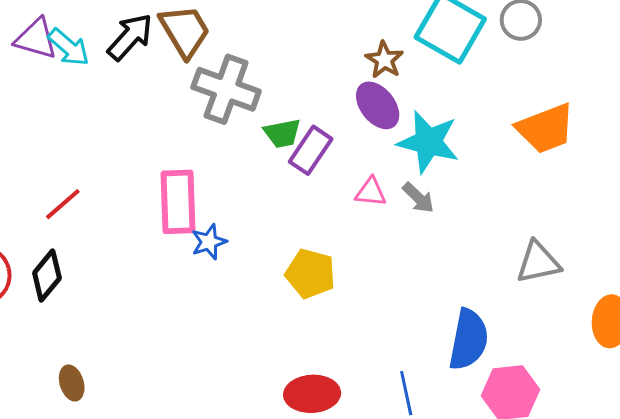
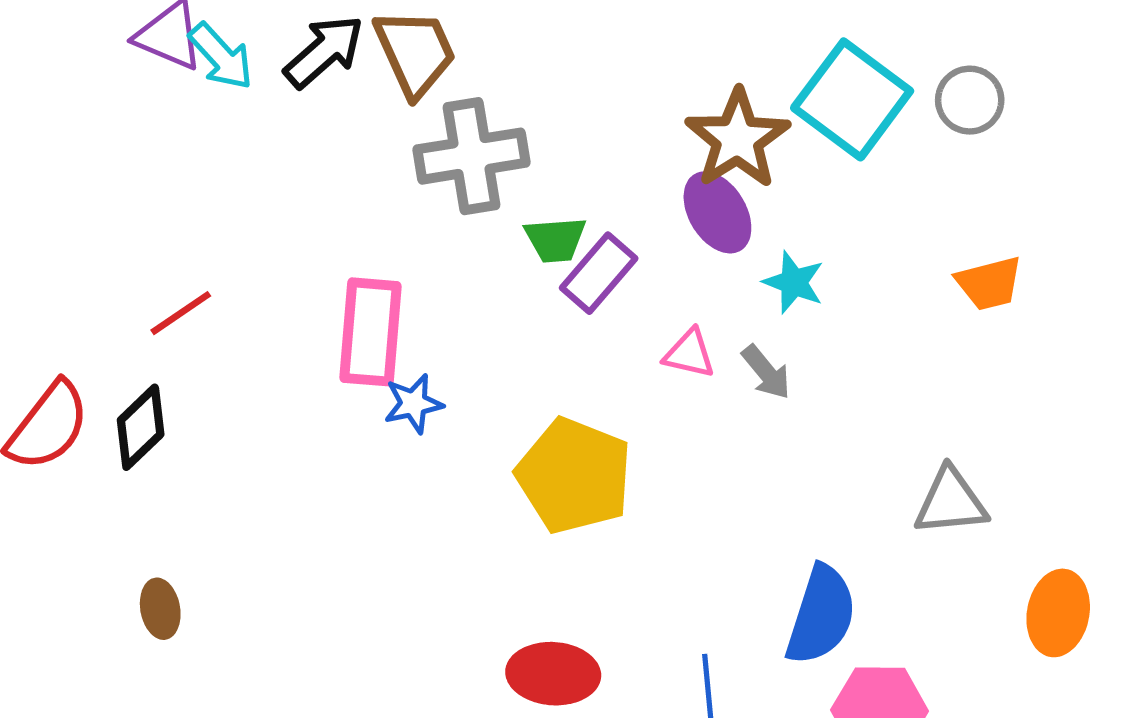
brown star: (384, 60) -> (738, 139), size x1.6
gray cross: (226, 89) -> (472, 156), turned -36
orange trapezoid: (546, 128) -> (989, 283), size x0.7
cyan star: (428, 142) -> (794, 282), size x0.6
yellow pentagon: (310, 274) -> (574, 476), size x1.4

